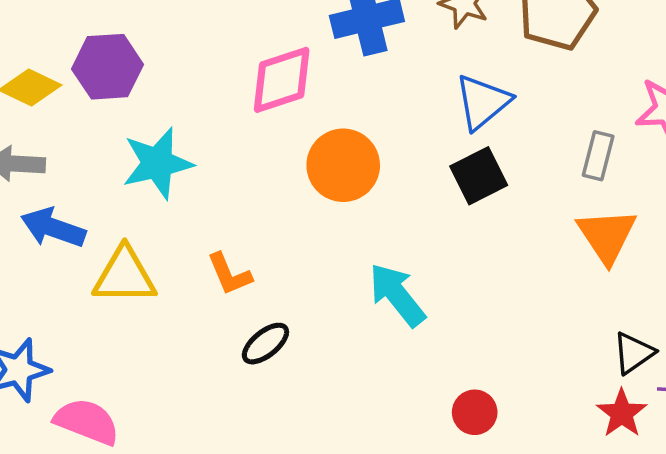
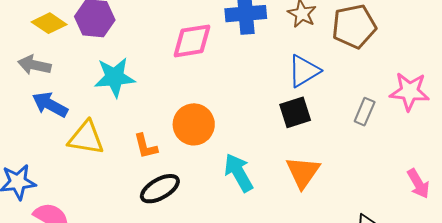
orange circle: (343, 165) -> (194, 124), moved
orange triangle: (607, 236) -> (303, 172), moved
black ellipse: (265, 344) -> (160, 189), size x1.4

